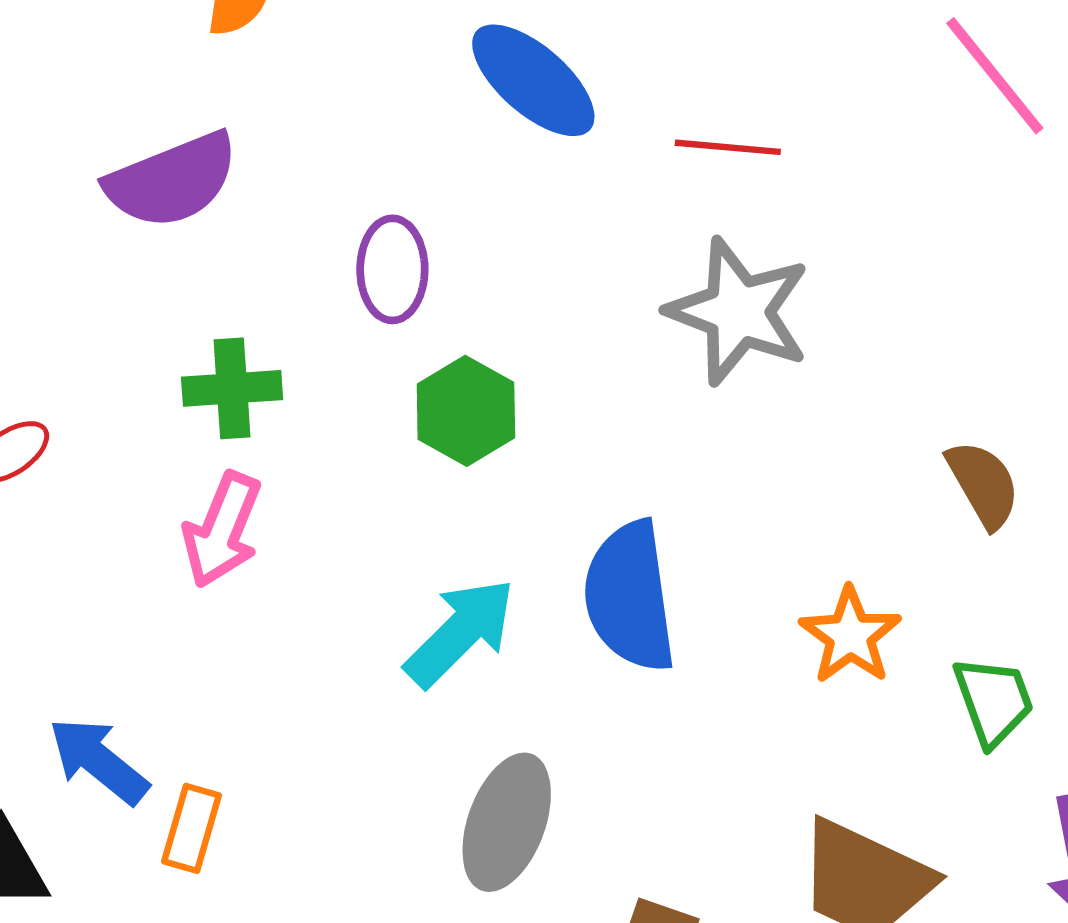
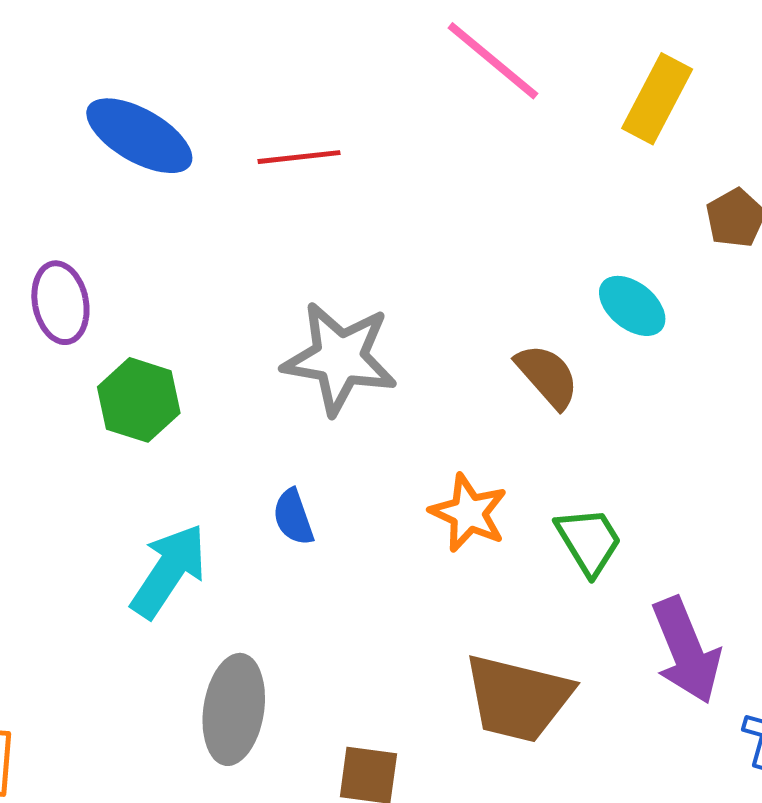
gray star: (738, 312) -> (340, 358), moved
blue semicircle: (630, 597) -> (293, 517), size x0.5

